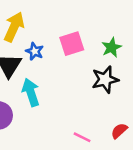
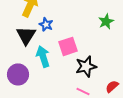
pink square: (72, 44) -> (68, 46), moved
black star: (105, 80) -> (86, 66), moved

